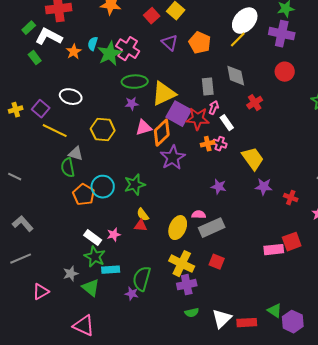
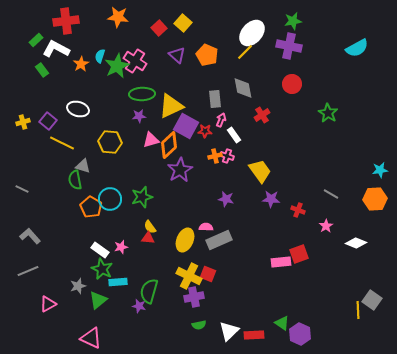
red star: (198, 119) -> (205, 131), size x0.6
red square: (217, 262) -> (208, 274), moved
green triangle: (91, 288) -> (98, 300), turned 42

